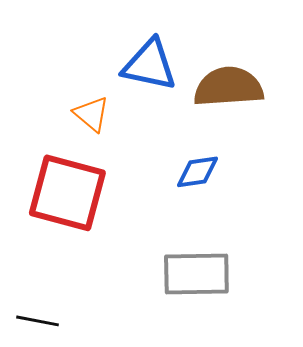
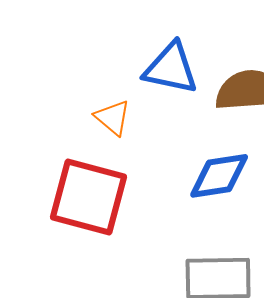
blue diamond: (197, 172) -> (219, 176), size x1.4

